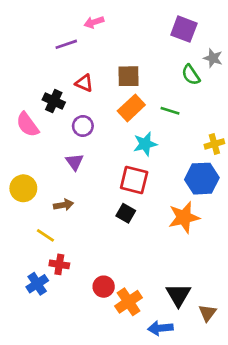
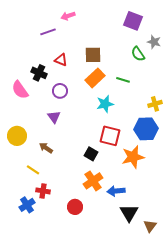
red square: (134, 180) -> (110, 136), moved
brown arrow: (63, 205) -> (46, 148), turned -136
orange cross: (129, 302) -> (93, 181), moved
blue arrow: (160, 328) -> (116, 191), moved

